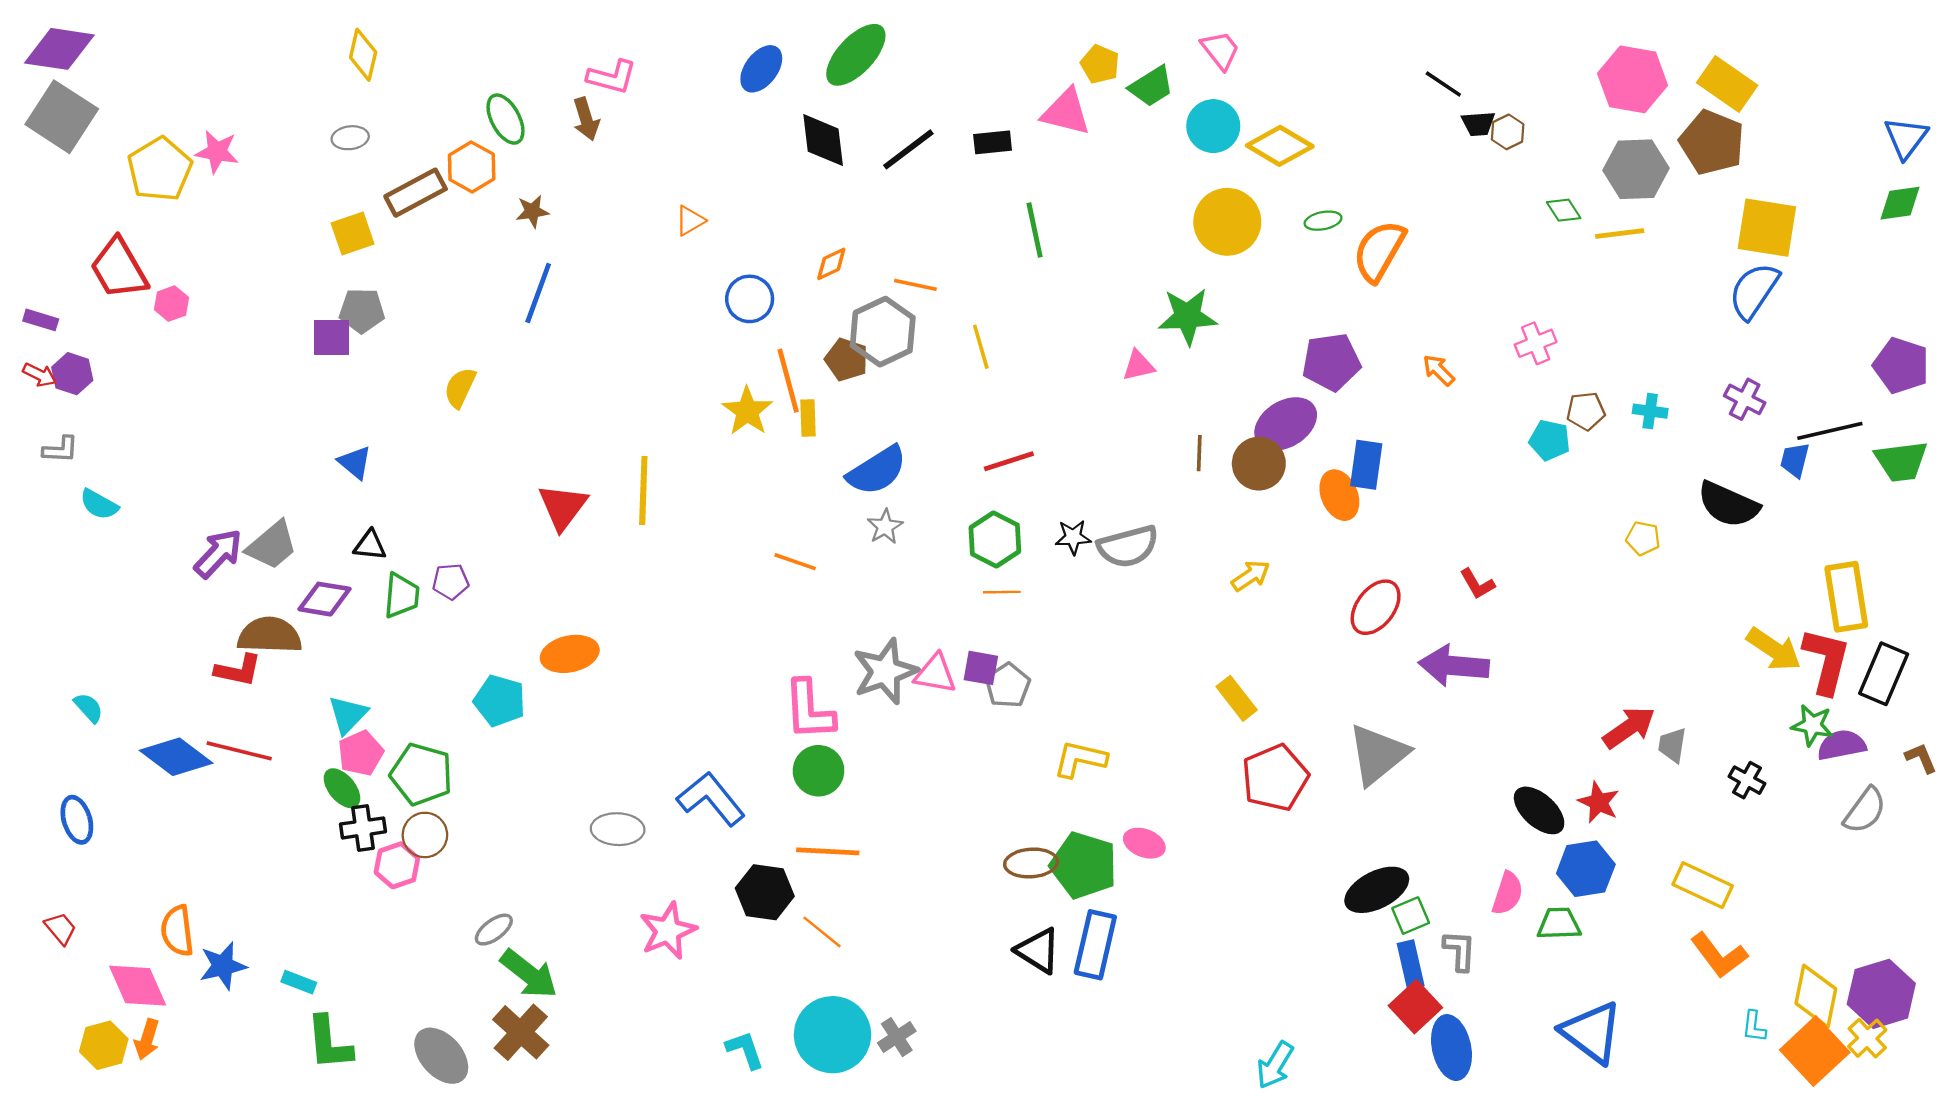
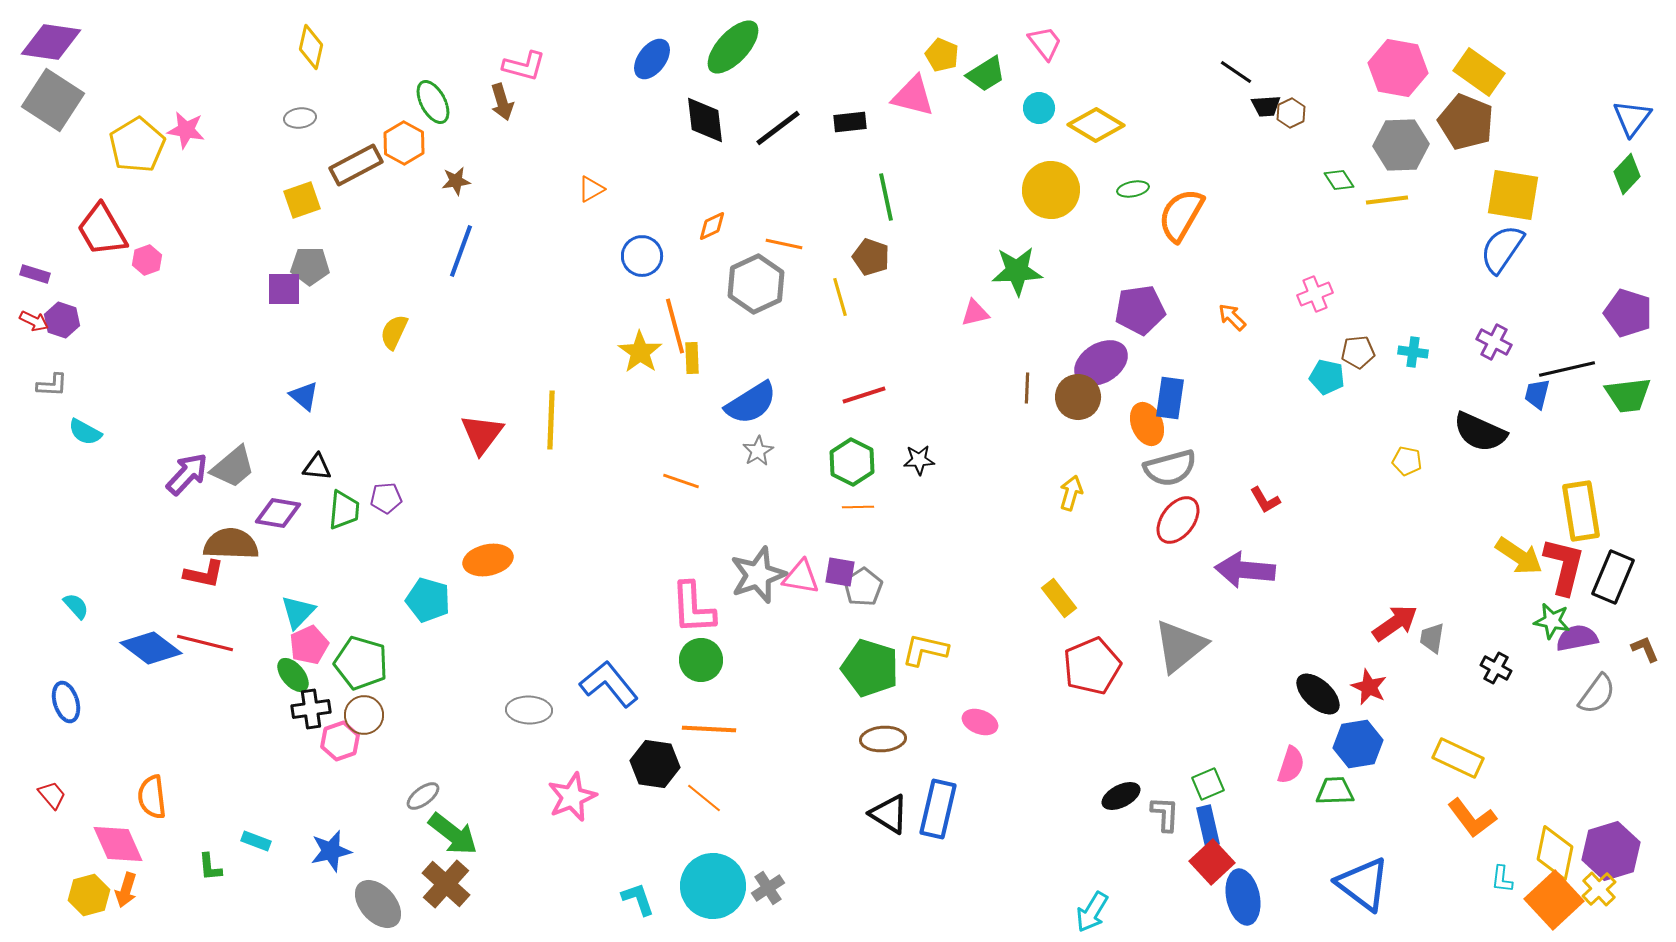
cyan circle: (1213, 126) -> (1039, 108), size x0.7
green diamond: (1900, 203) -> (1627, 174), turned -39
brown pentagon: (847, 360) -> (871, 257), moved
gray semicircle: (1128, 546) -> (1170, 468), moved
yellow arrow: (1251, 576) -> (1071, 493), turned -40
green pentagon: (1084, 865) -> (870, 668), moved
black ellipse: (1377, 890) -> (1121, 796), moved, size x0.7
gray L-shape: (1460, 951) -> (1165, 814), moved
blue star: (223, 966) -> (331, 851), moved
green L-shape: (329, 1043) -> (210, 867), moved, size x0.6

